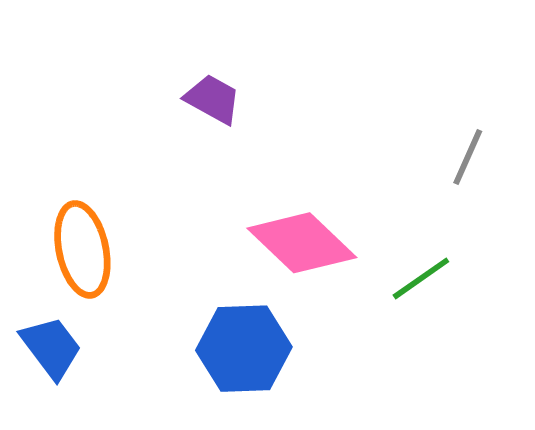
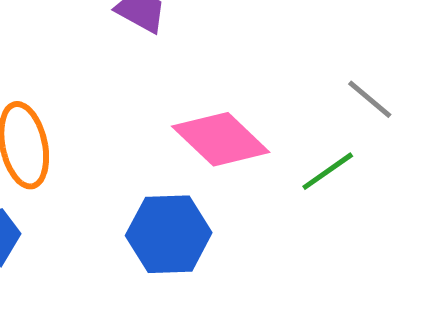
gray line: (468, 157) -> (370, 99), moved, turned -74

